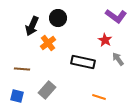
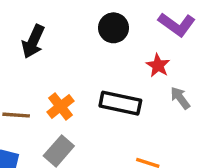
black circle: (58, 18) -> (113, 28), moved
orange cross: (48, 43) -> (61, 106), moved

